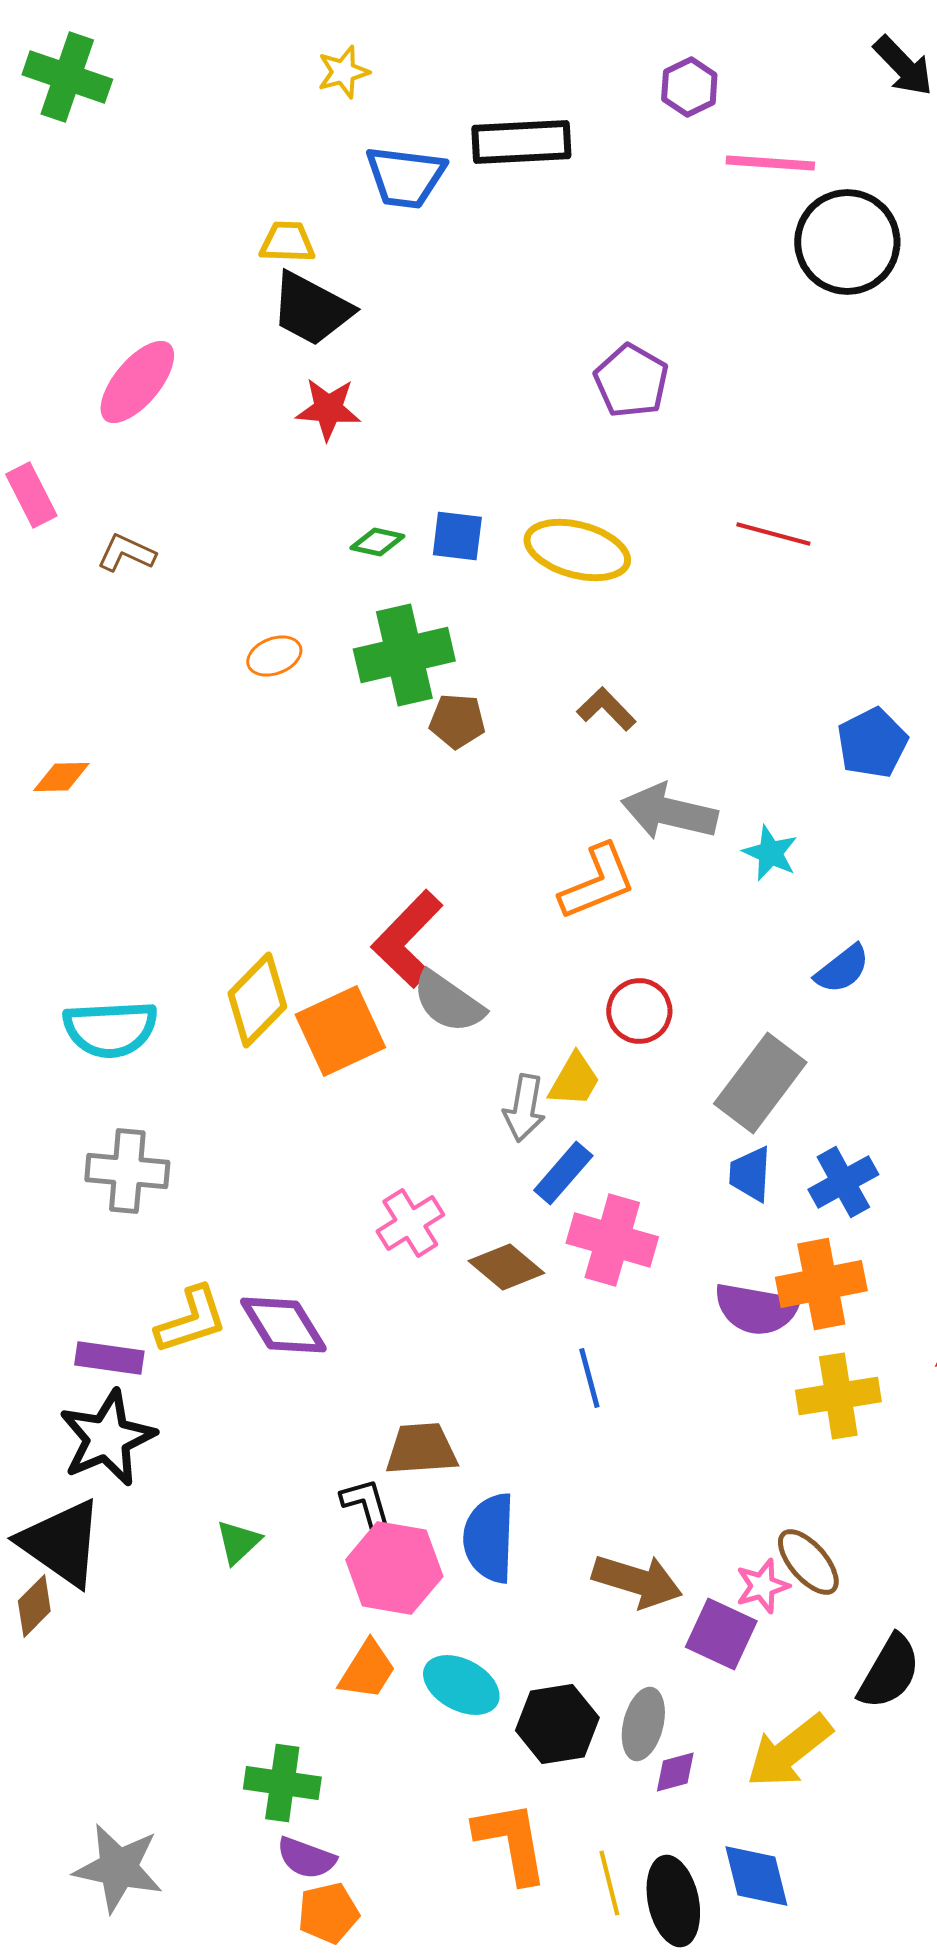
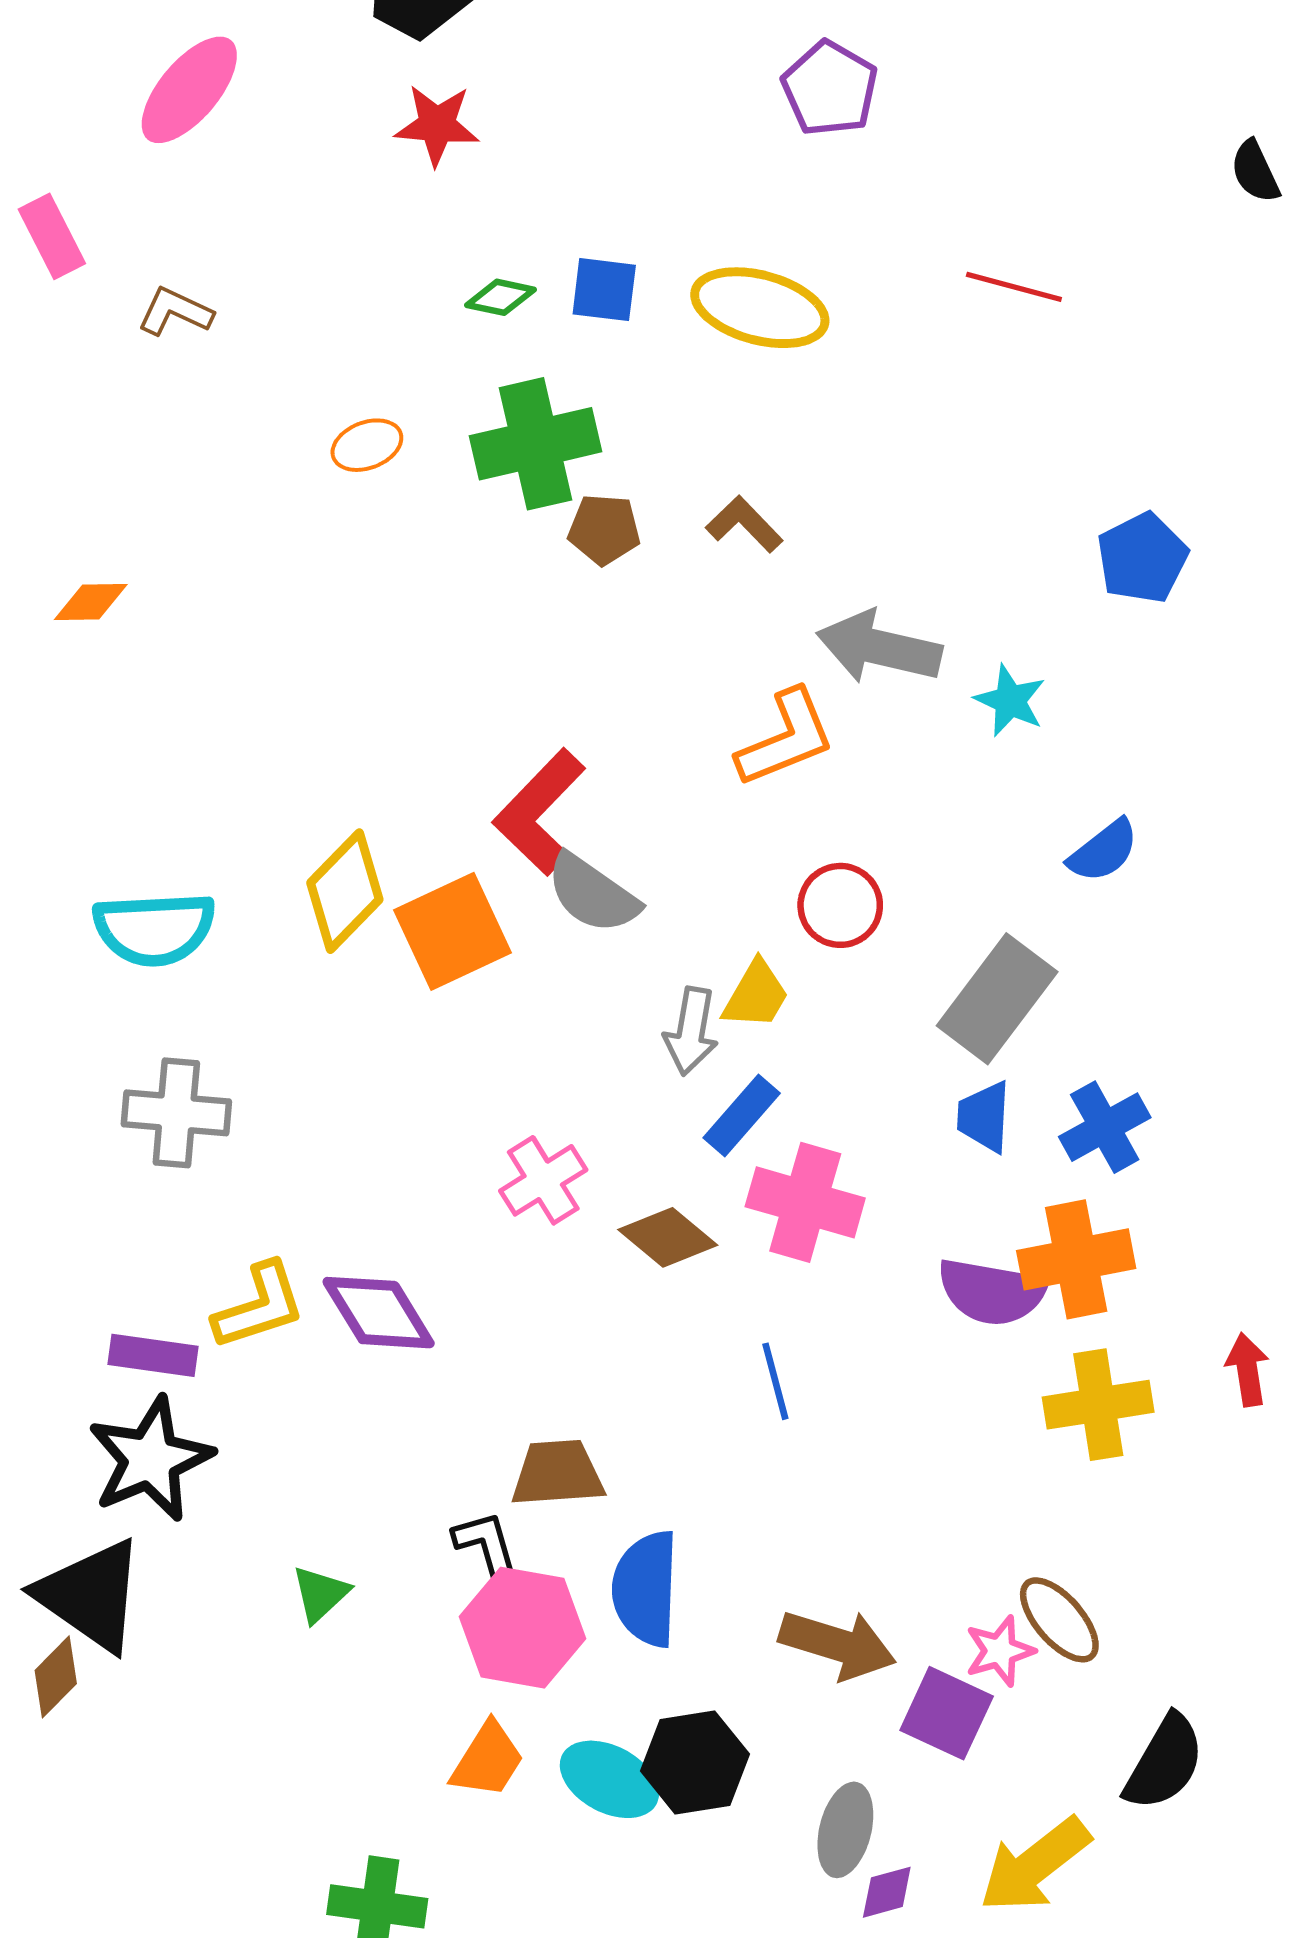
brown L-shape: (606, 709) -> (744, 524), moved
black hexagon: (557, 1724) -> (695, 1762), moved

